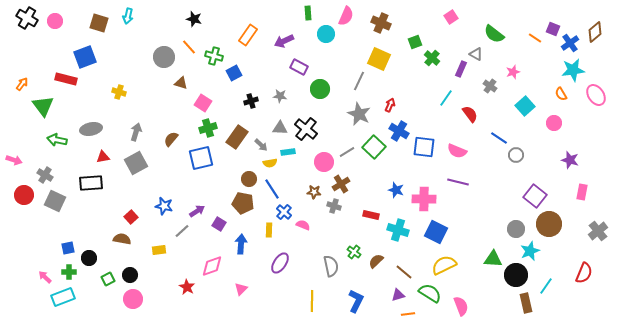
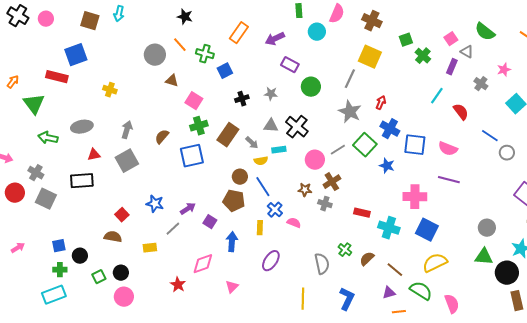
pink square: (451, 17) -> (451, 39), moved
blue star: (396, 190) -> (387, 166), moved
gray circle: (516, 229) -> (487, 228), moved
pink arrow: (45, 277) -> (18, 248), moved, turned 104

